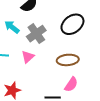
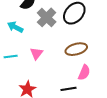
gray cross: (36, 34) -> (47, 17), moved

